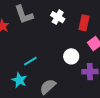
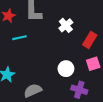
cyan line: (30, 61) -> (20, 38), moved

